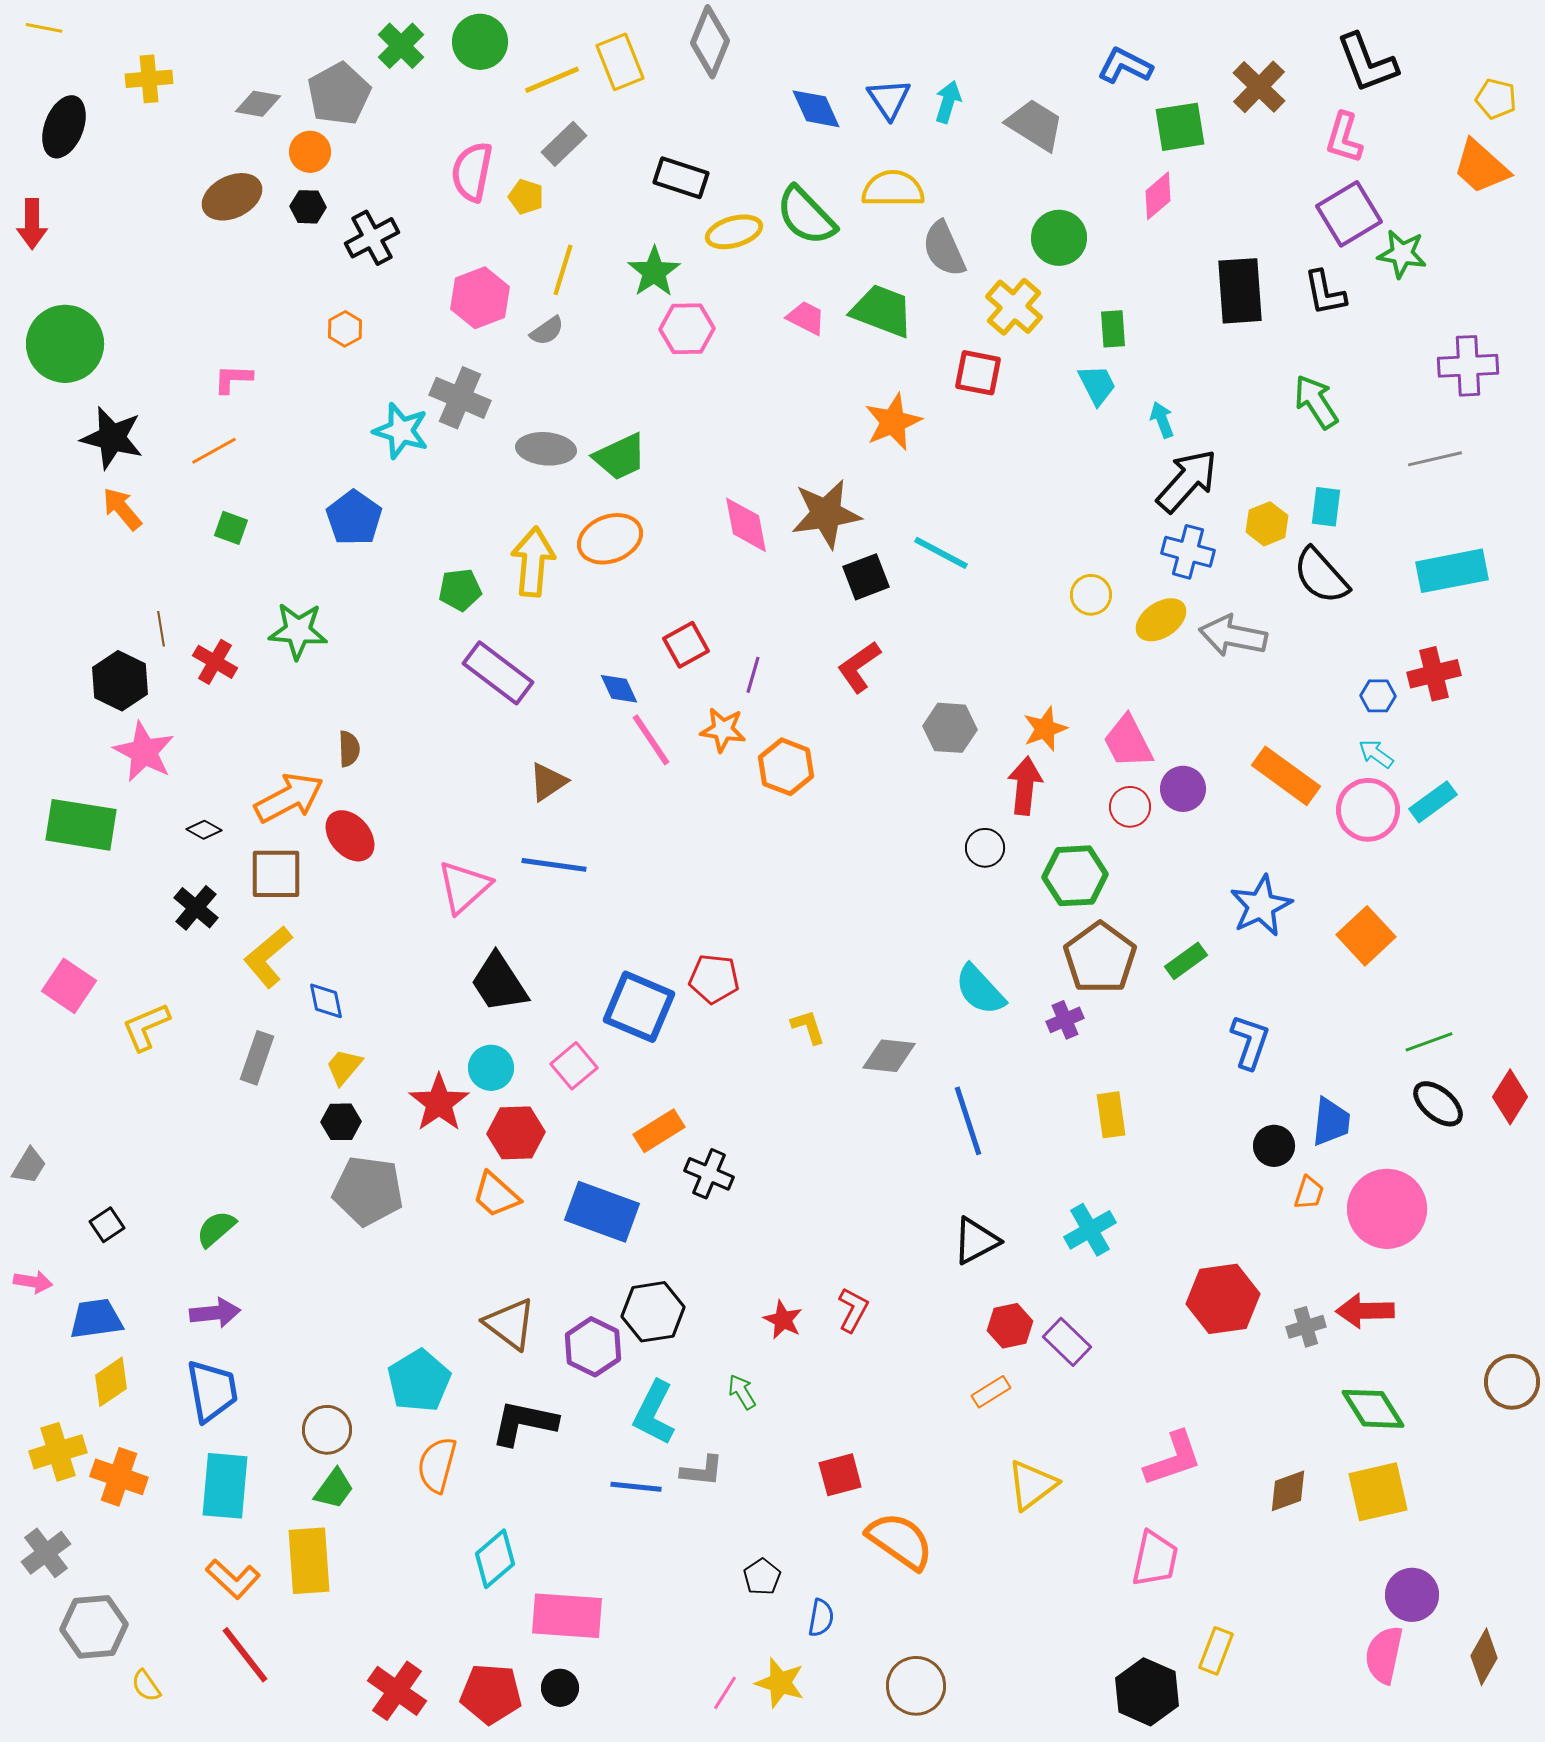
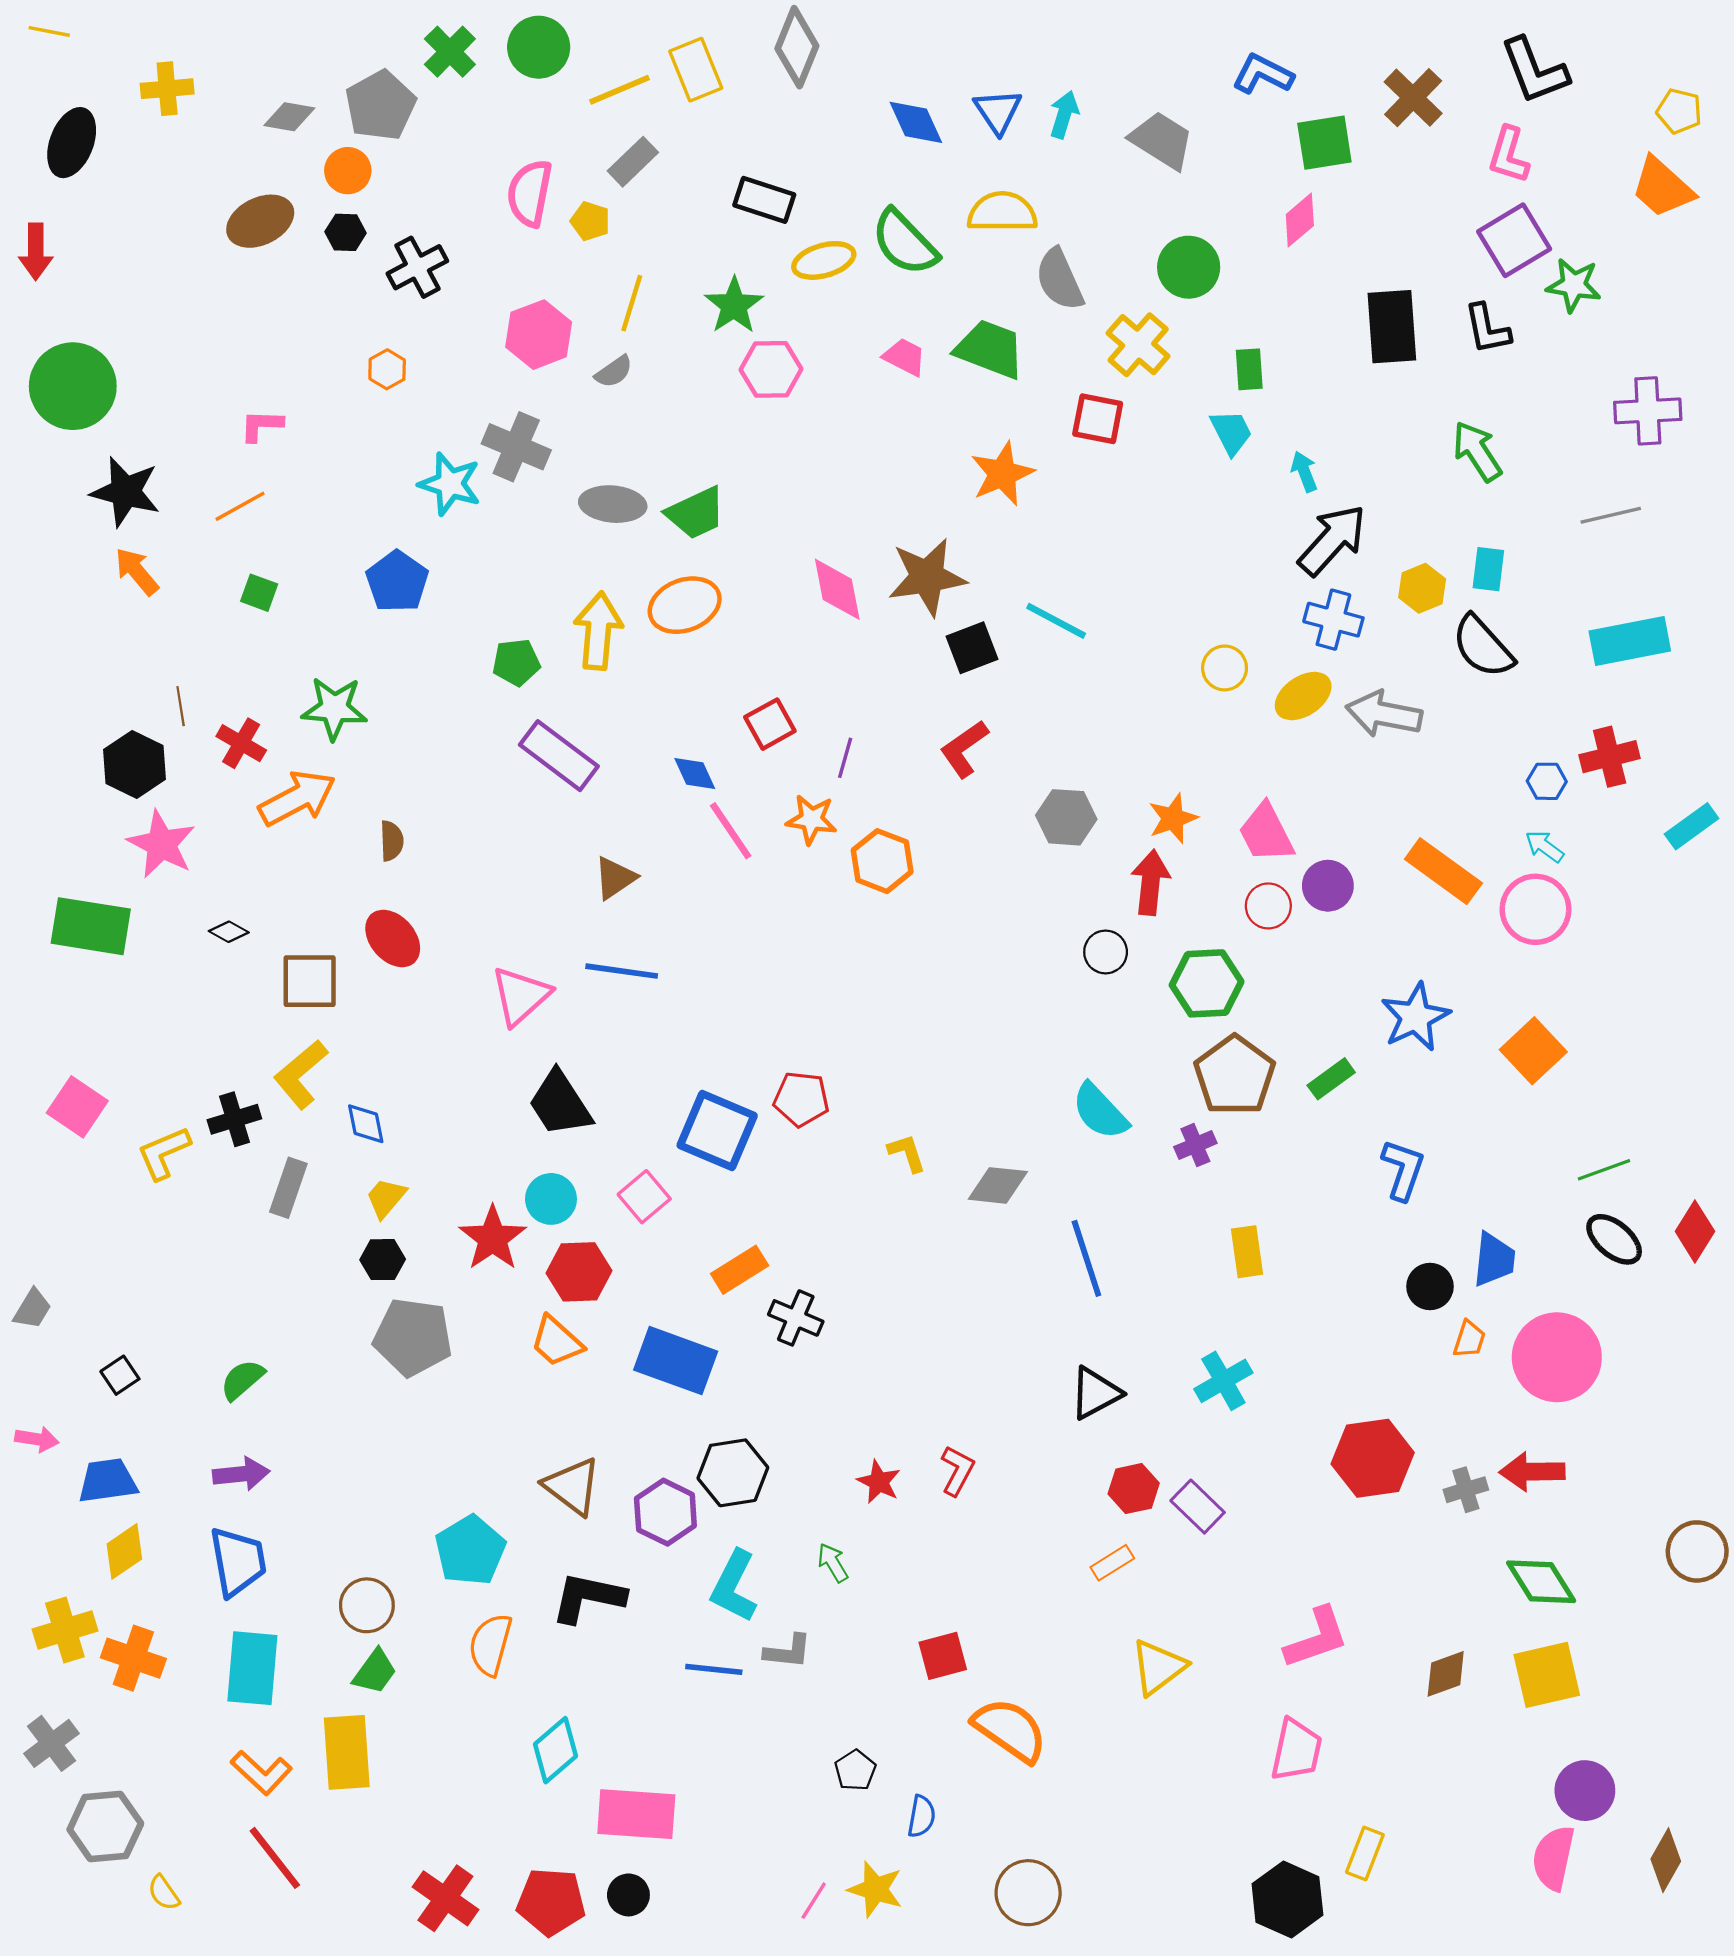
orange arrow: (289, 798) -> (297, 798), moved
cyan rectangle: (1433, 802) -> (1692, 826), moved
black cross: (196, 908) -> (234, 1119), moved, turned 33

